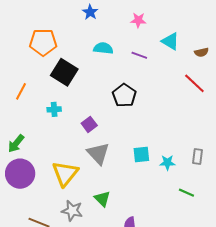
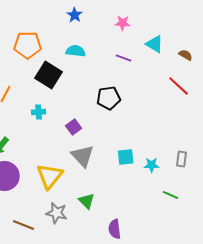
cyan semicircle: (103, 48) -> (76, 51), moved
brown semicircle: (201, 52) -> (186, 55), turned -136
black pentagon: (124, 95) -> (109, 98), turned 30

